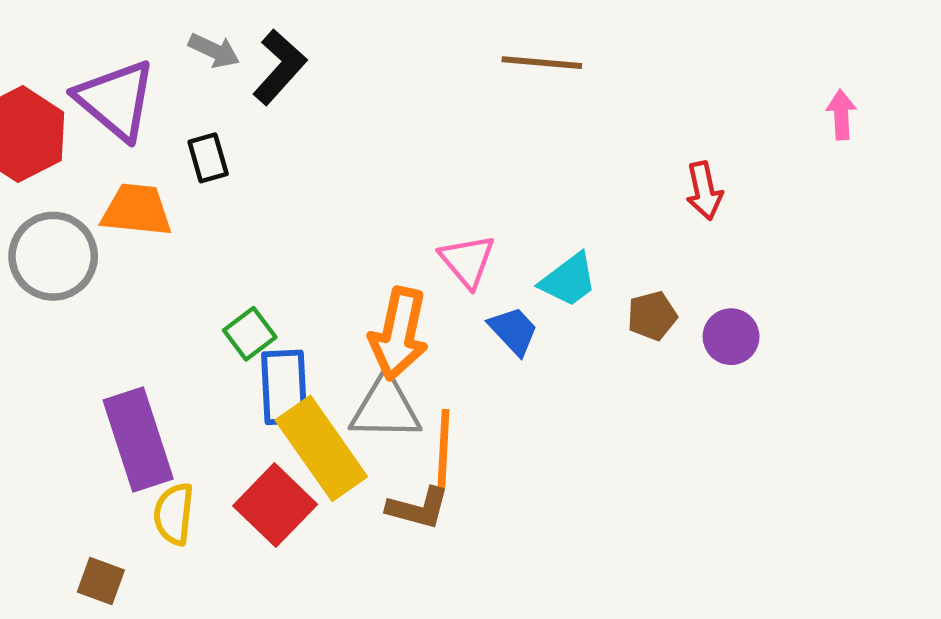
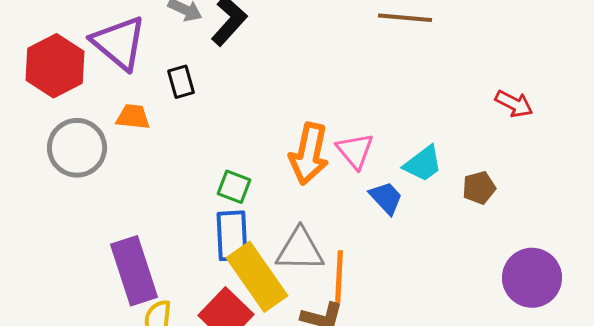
red arrow: (704, 191) -> (514, 104), turned -51
orange trapezoid: (137, 210) -> (133, 117), size x0.7
green square: (250, 334) -> (234, 187), moved, turned -32
orange arrow: (399, 334) -> (309, 154), moved
purple circle: (731, 337) -> (532, 278), moved, size x1.6

